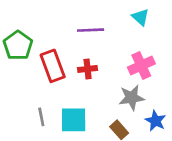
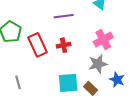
gray line: (41, 117) -> (18, 82), moved
cyan square: (74, 120) -> (68, 83), moved

